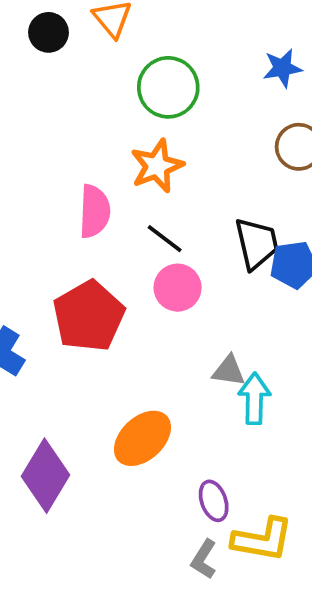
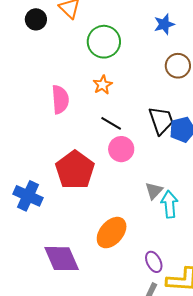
orange star: (157, 166) -> (103, 85), size x0.7
pink semicircle: (94, 211) -> (60, 99), moved
gray triangle: (229, 371) -> (154, 191), turned -48
purple diamond: (46, 476) -> (62, 259), turned -48

